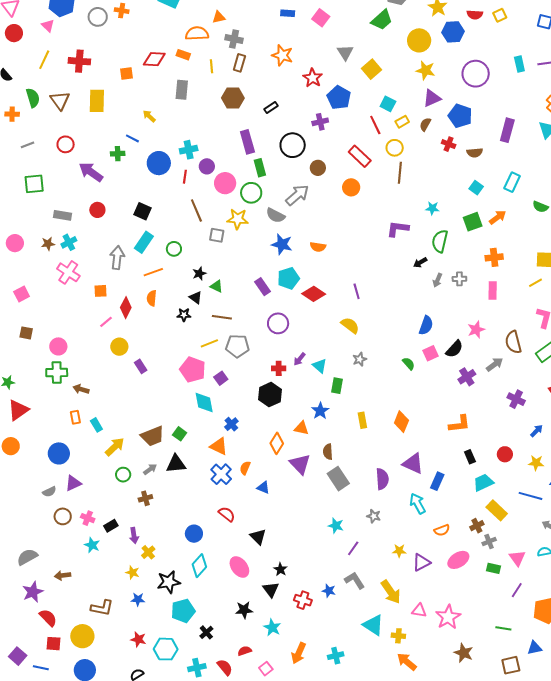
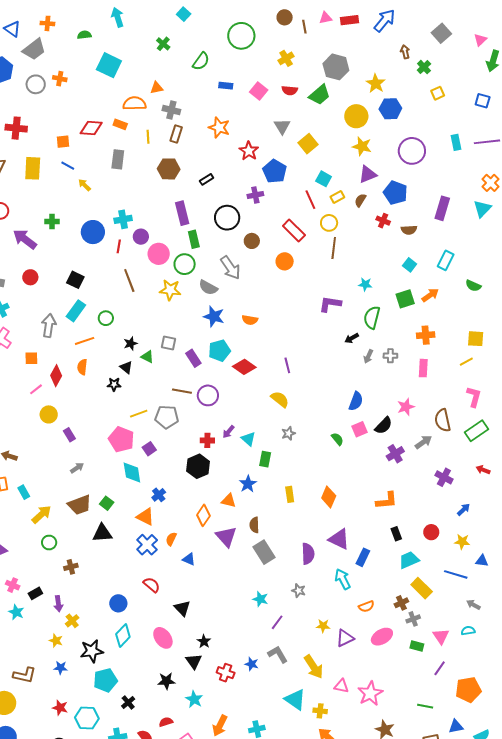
red semicircle: (475, 15) -> (290, 90), moved
blue line: (132, 138) -> (68, 166), moved
gray arrow: (297, 195) -> (230, 268), turned 95
gray square: (217, 235) -> (169, 343), moved
brown line: (222, 317) -> (182, 391), moved
gray arrow: (150, 469) -> (77, 468), moved

